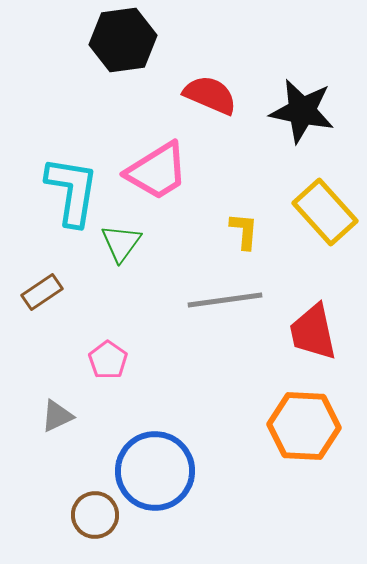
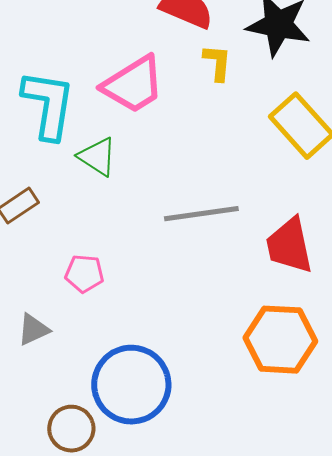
yellow L-shape: (244, 231) -> (217, 63), moved
green triangle: (121, 243) -> (97, 157), turned -33
pink pentagon: (108, 360) -> (84, 274), turned -30

